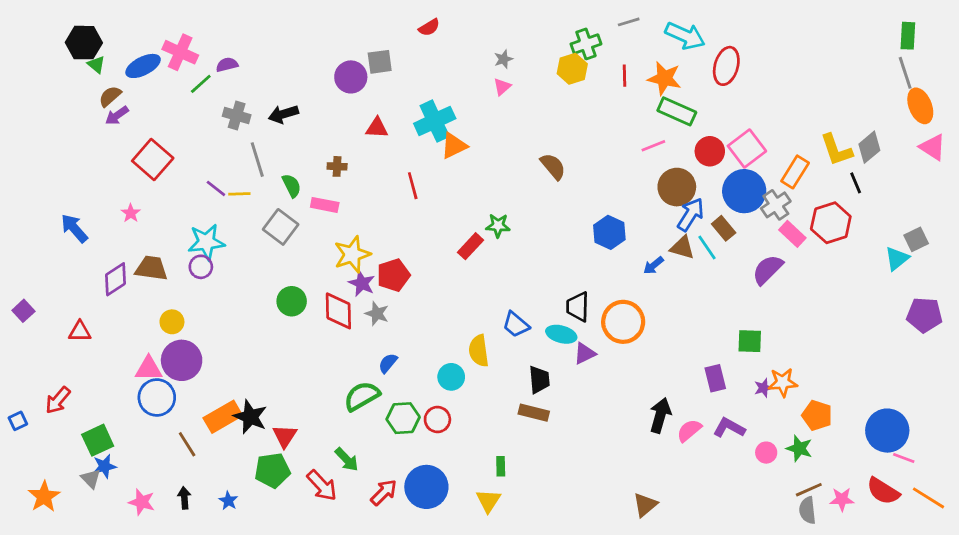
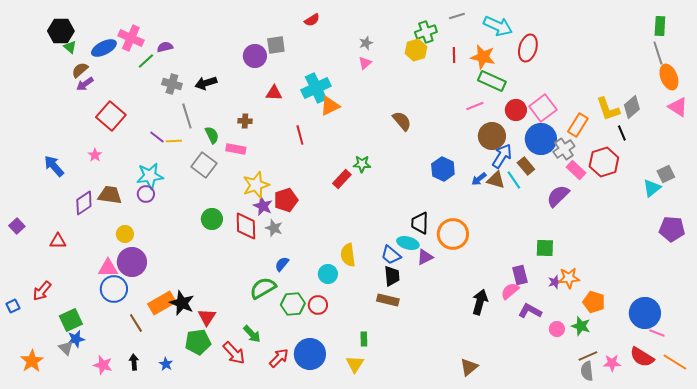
blue arrow: (653, 265) -> (479, 179), moved
blue trapezoid: (516, 325) -> (391, 255), moved
pink semicircle: (689, 431) -> (510, 291), moved

